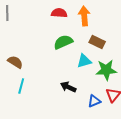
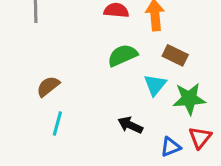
cyan triangle: (84, 61) -> (155, 85), turned -35
brown semicircle: (15, 62) -> (48, 86), turned -70

